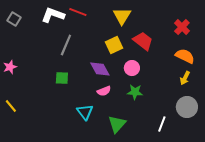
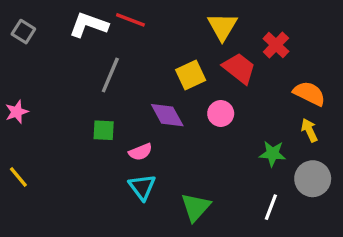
yellow triangle: (122, 16) -> (222, 27), moved
red cross: (182, 27) -> (276, 45), moved
yellow arrow: (185, 78) -> (309, 130), turned 128
pink semicircle: (104, 91) -> (140, 152), moved
green star: (135, 92) -> (273, 154), moved

